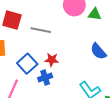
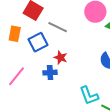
blue square: (27, 64) -> (38, 42), moved

